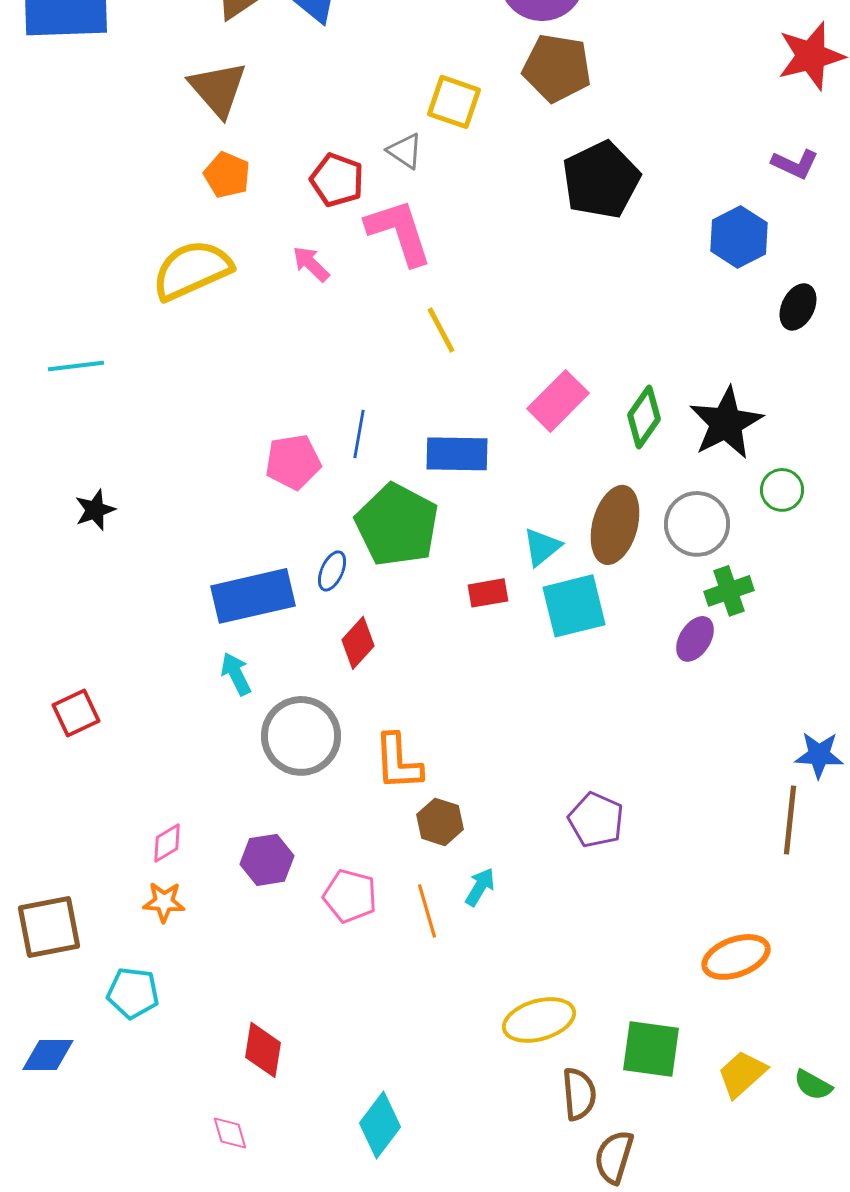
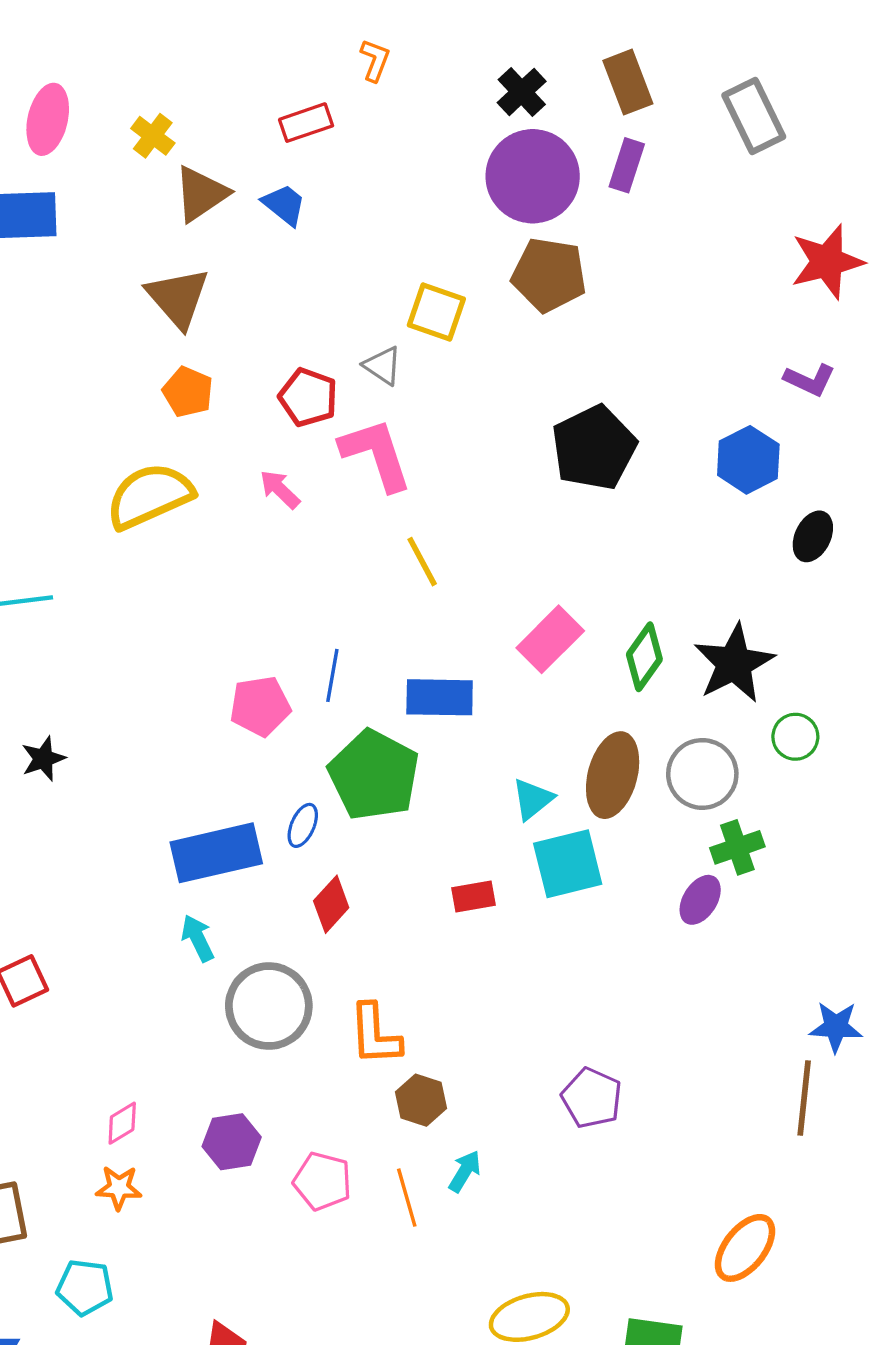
black pentagon: (601, 180) -> (594, 448), moved
red rectangle: (488, 593) -> (474, 897), moved
orange ellipse: (736, 957) -> (745, 1248), turned -32

